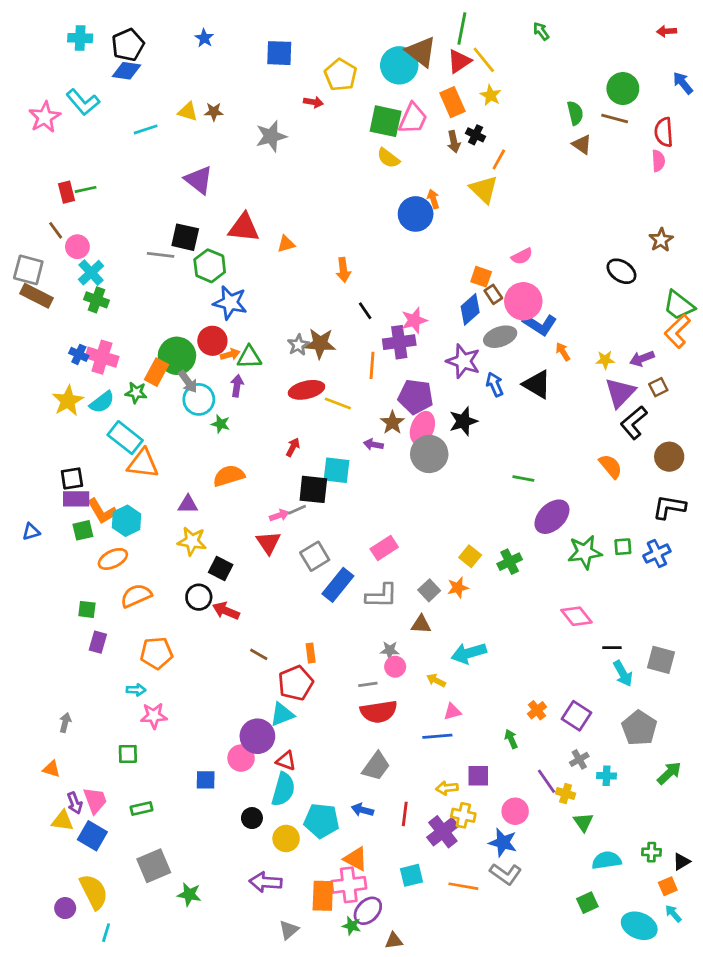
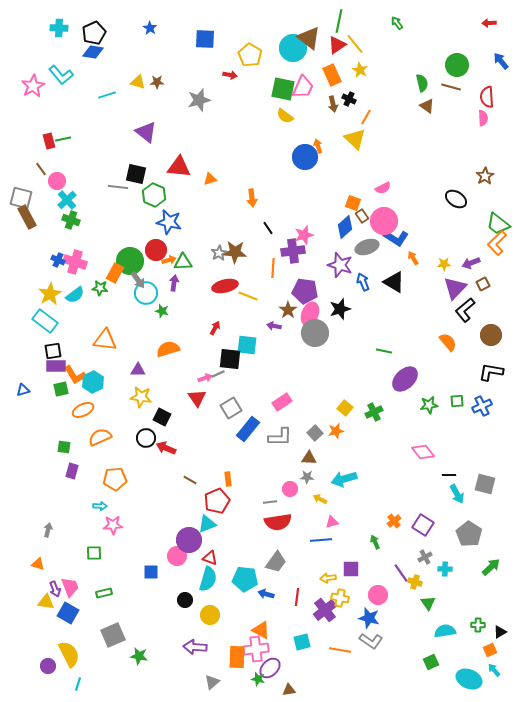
brown rectangle: (37, 296) -> (27, 217), turned 35
cyan rectangle: (125, 438) -> (45, 321), moved
green star: (585, 552) -> (429, 405), size x0.7
gray star: (390, 650) -> (307, 477), moved
cyan pentagon: (322, 821) -> (245, 579), moved

